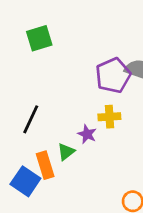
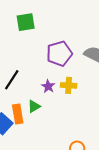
purple pentagon: (113, 75) -> (59, 54), moved
purple star: (87, 134) -> (48, 86), moved

